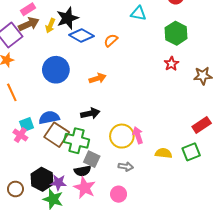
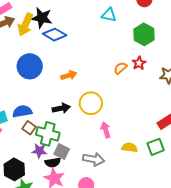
black star: (68, 18) -> (42, 18), turned 30
yellow arrow: (50, 26) -> (25, 25), size x1.6
orange semicircle: (111, 40) -> (120, 68), moved
brown square: (57, 135) -> (29, 128), size x0.6
yellow circle: (122, 136) -> (91, 103), moved
gray arrow: (126, 167) -> (94, 159), size x1.5
purple star: (58, 182) -> (39, 151), moved

